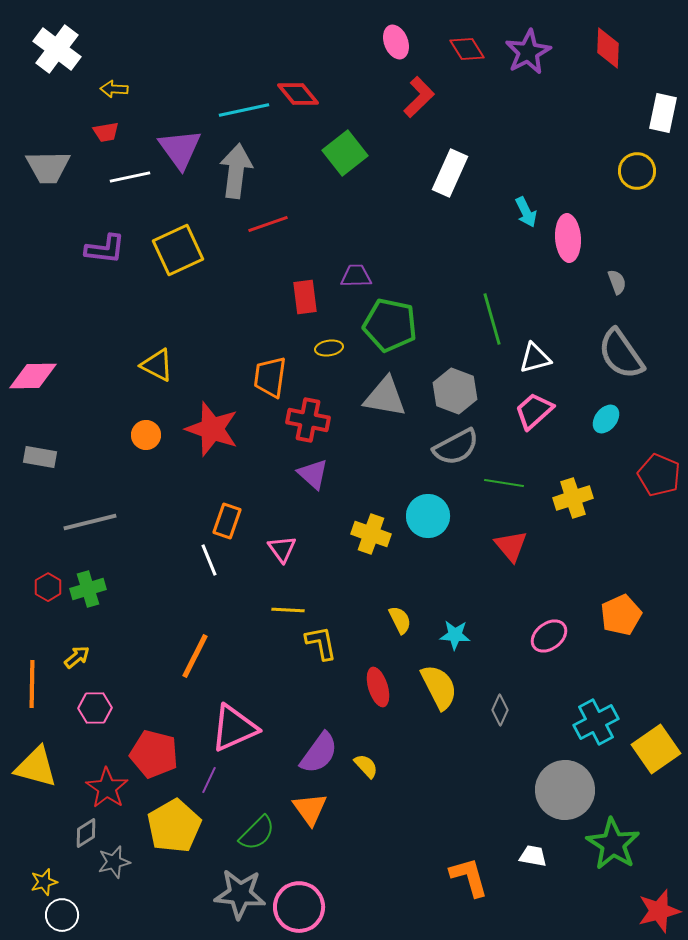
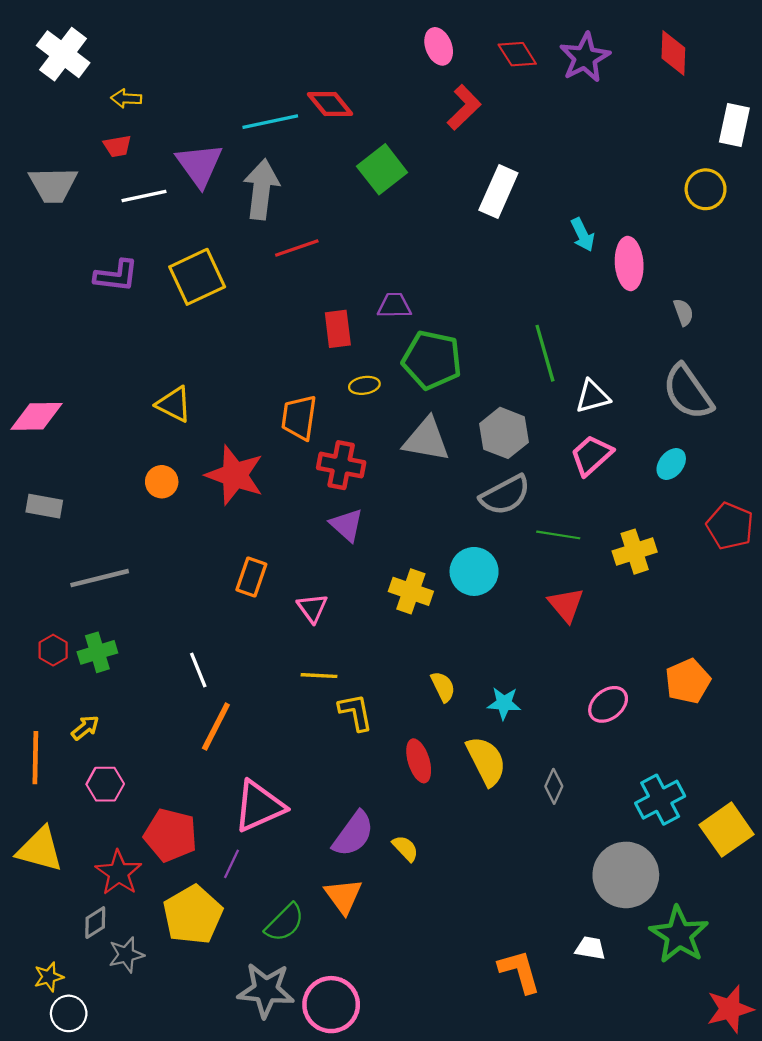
white line: (209, 560) -> (198, 670), moved

